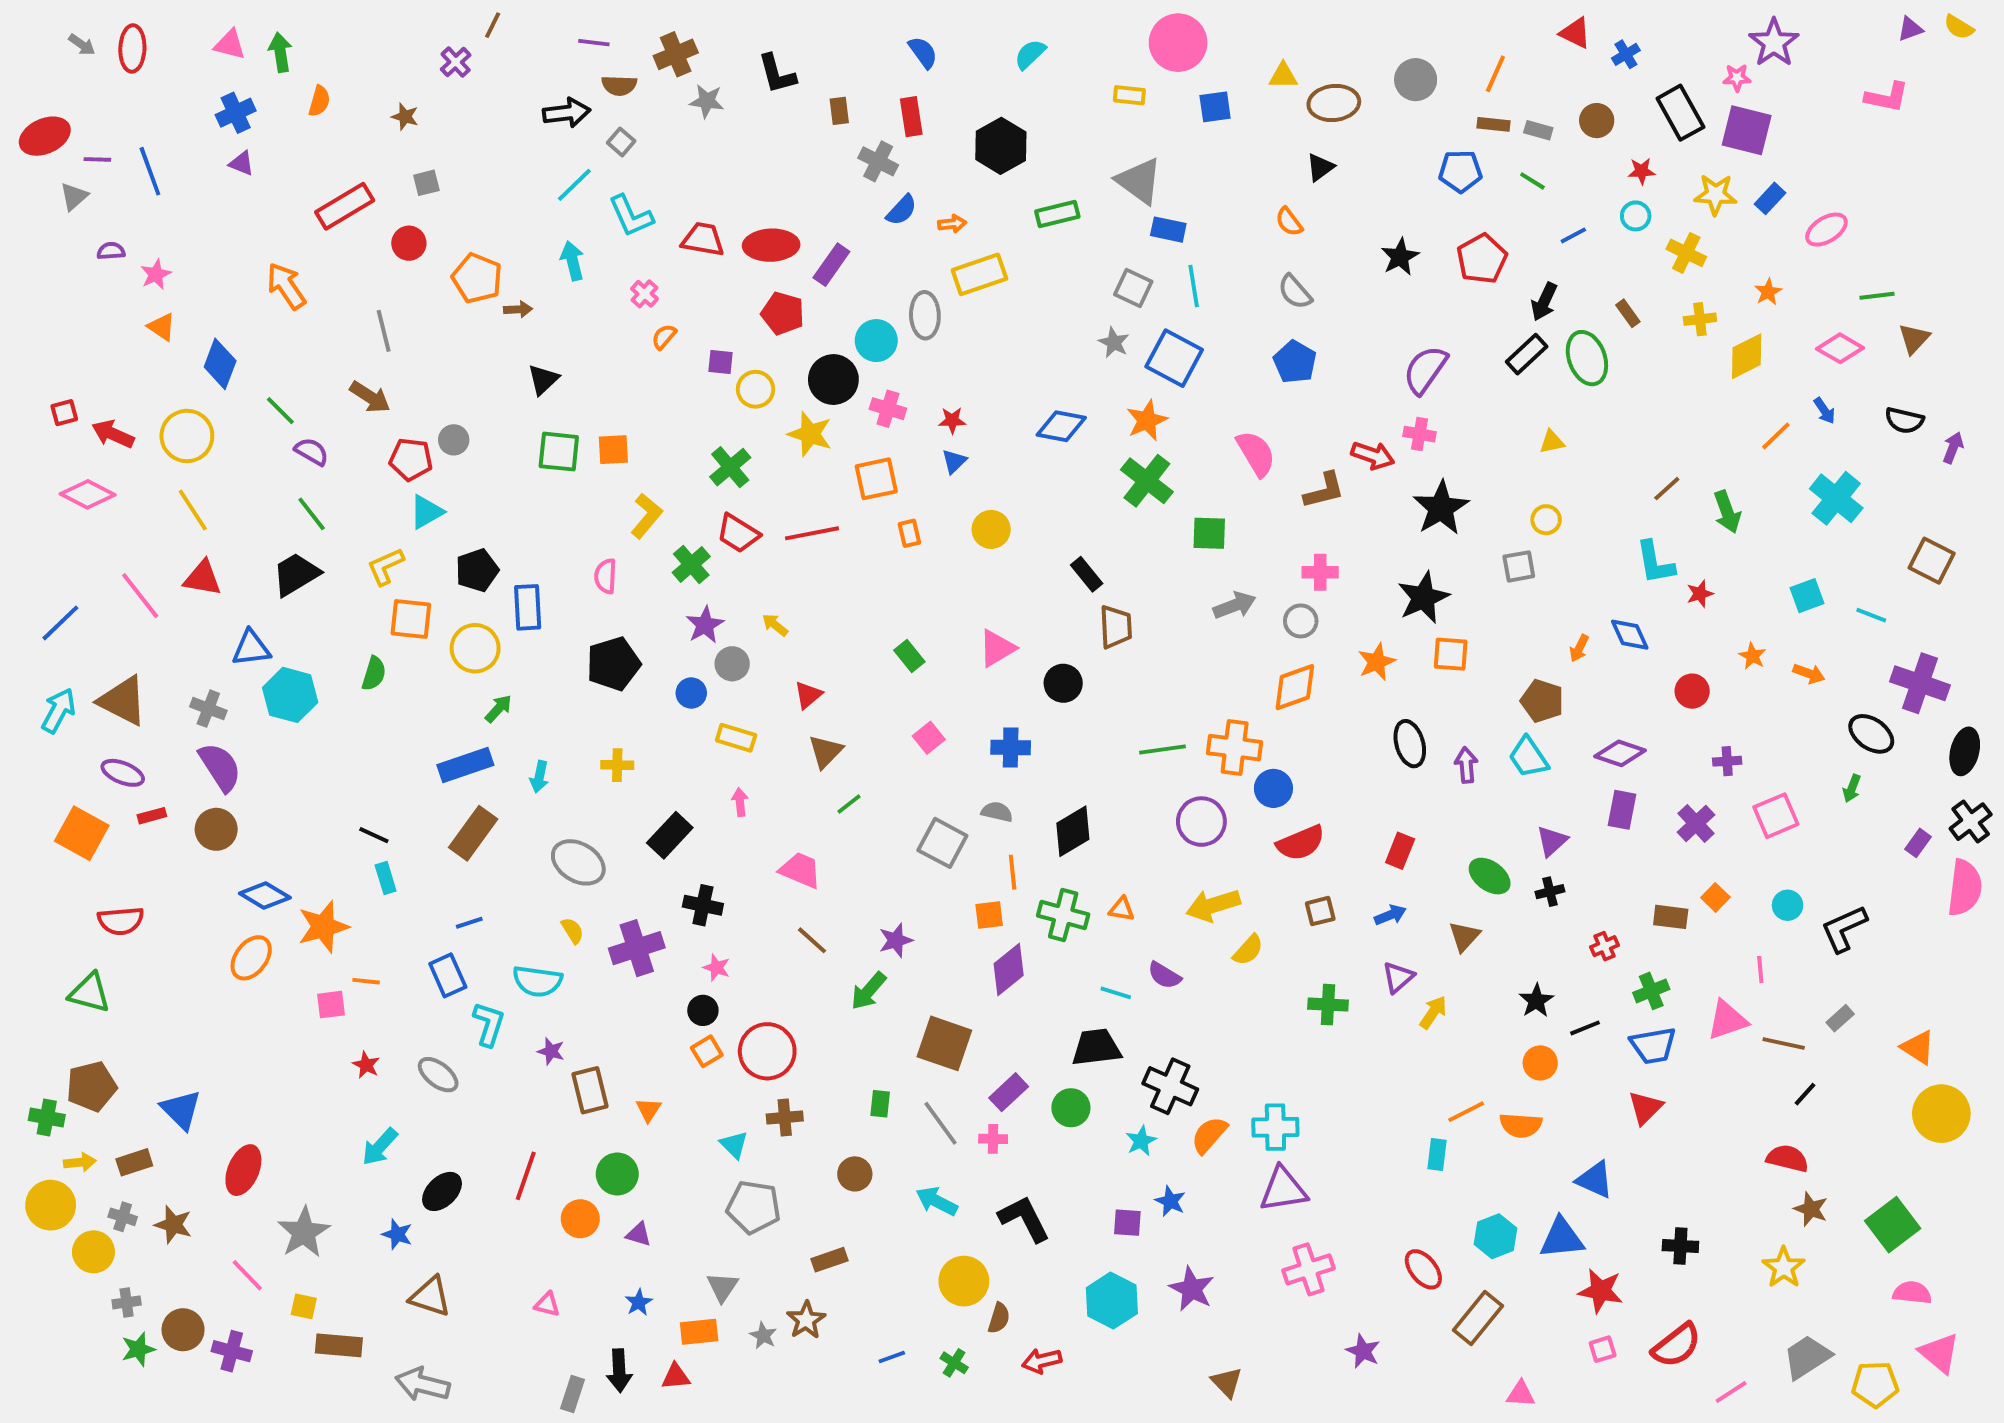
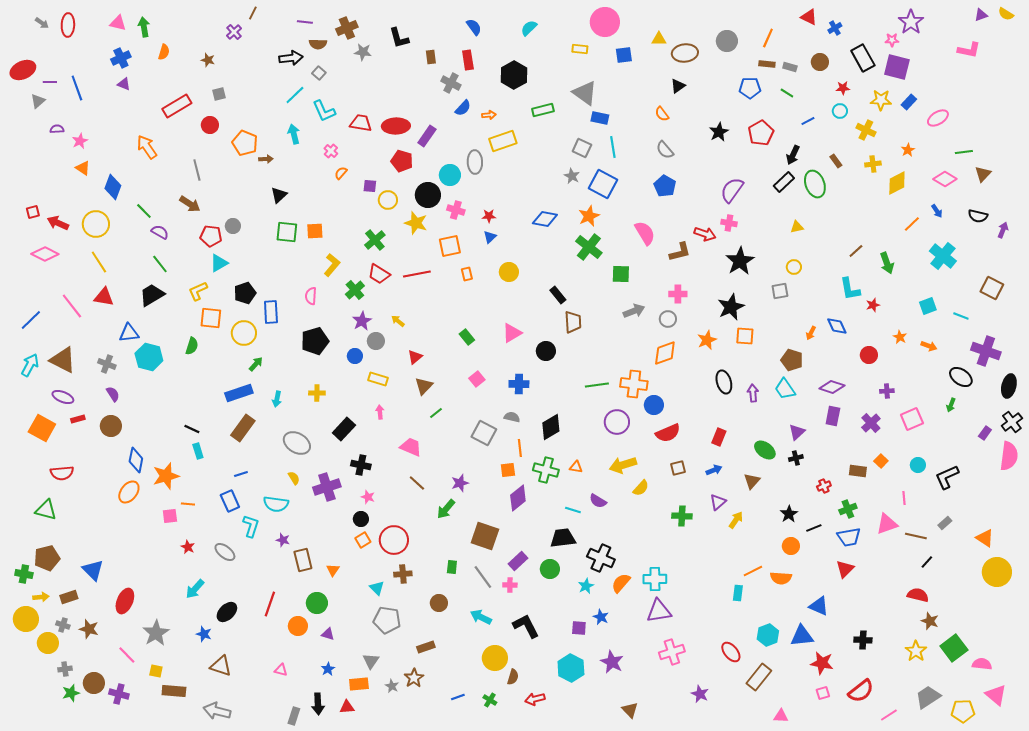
purple semicircle: (220, 767) -> (113, 394), size x0.6
blue diamond: (265, 896) -> (136, 460), turned 70
green square: (1893, 1225) -> (954, 648), moved

